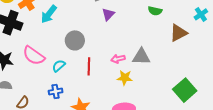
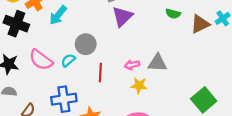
purple triangle: (108, 14) -> (122, 16), size x1.5
brown triangle: (178, 33) -> (200, 24), moved
cyan semicircle: (59, 66) -> (68, 60), moved
blue cross: (56, 92) -> (64, 99), size x1.6

